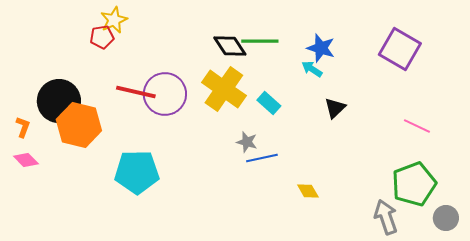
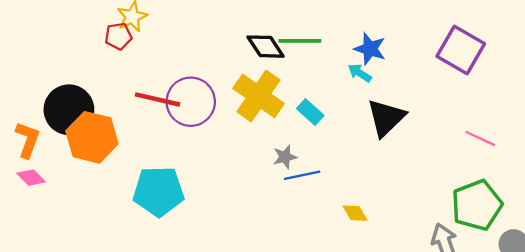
black triangle: (335, 108) -> (386, 118), size x1.6
orange L-shape: (23, 127) -> (28, 140), size x1.5
gray star: (247, 142) -> (285, 157), turned -30

